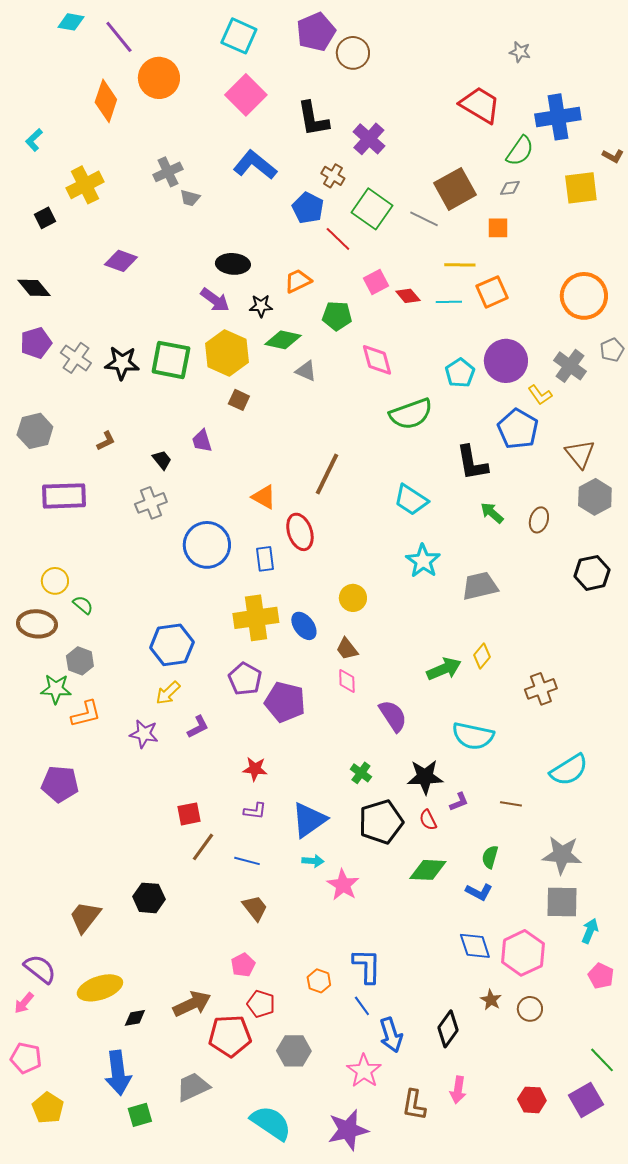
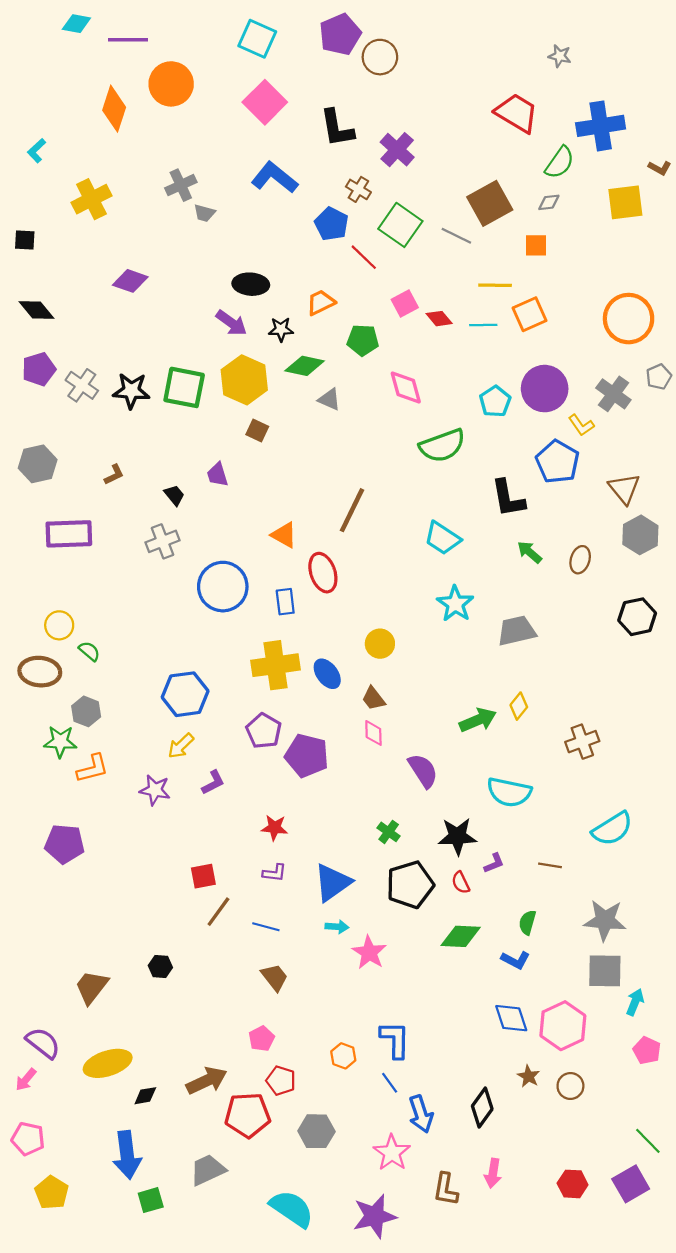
purple line: (119, 37) -> (128, 40), turned -51
black square: (45, 218) -> (25, 240), moved, turned 30
black hexagon: (149, 898) -> (160, 967), size x0.7

